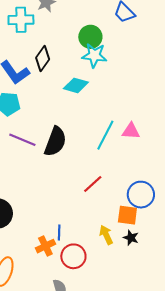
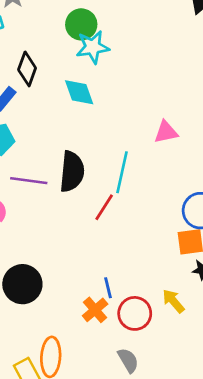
cyan diamond: (76, 85) -> (79, 92), turned 70
cyan line: (105, 135) -> (122, 172), moved
red line: (93, 184) -> (104, 207), moved
yellow arrow: (106, 235) -> (173, 301), moved

